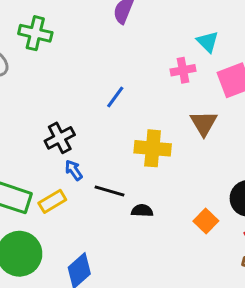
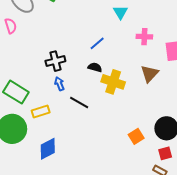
cyan triangle: (208, 42) -> (120, 12), moved
yellow rectangle: (52, 201) -> (41, 112), moved
black semicircle: (142, 211) -> (95, 67), moved

